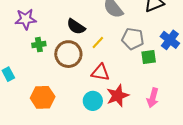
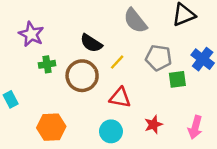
purple star: (26, 19) -> (31, 34), turned 30
red star: (118, 96) -> (153, 125), moved, size x0.7
pink arrow: (153, 98) -> (195, 127), moved

